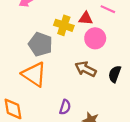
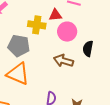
black semicircle: (115, 74) -> (88, 49), moved

